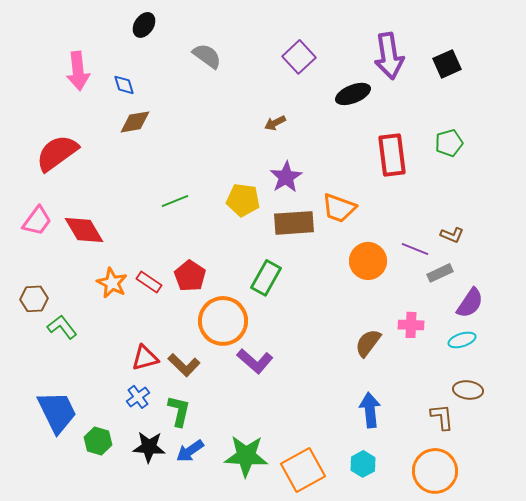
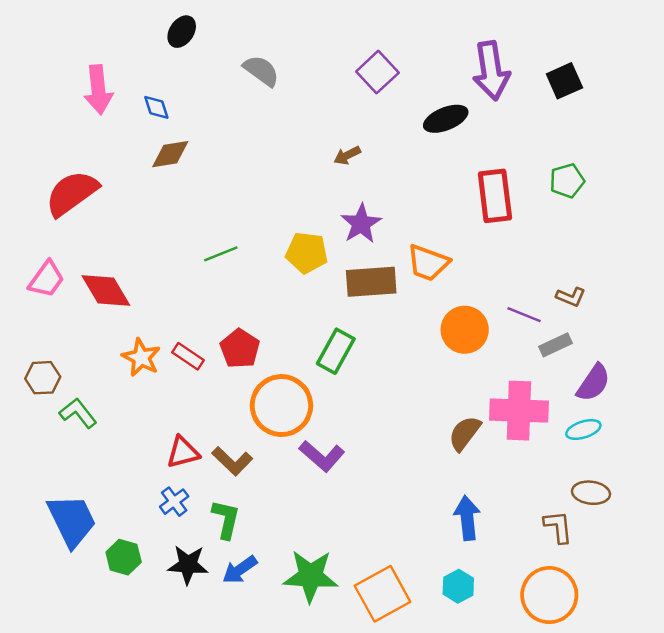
pink cross: (411, 325) -> (519, 411), size x1.8

